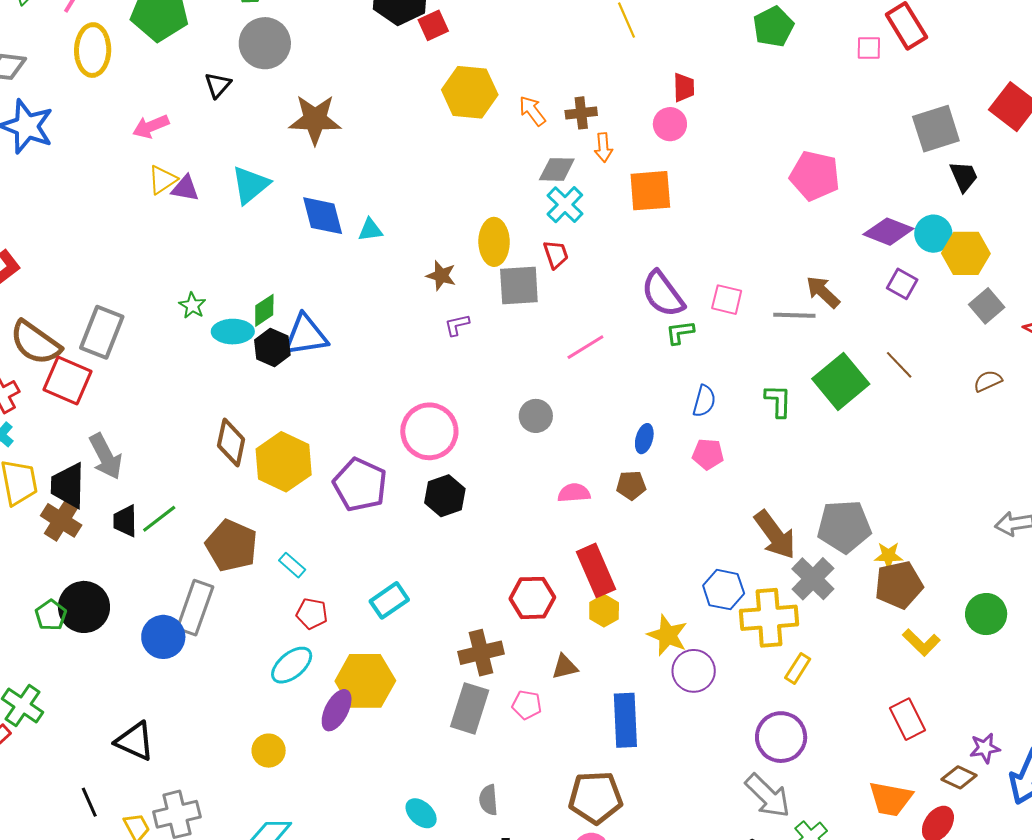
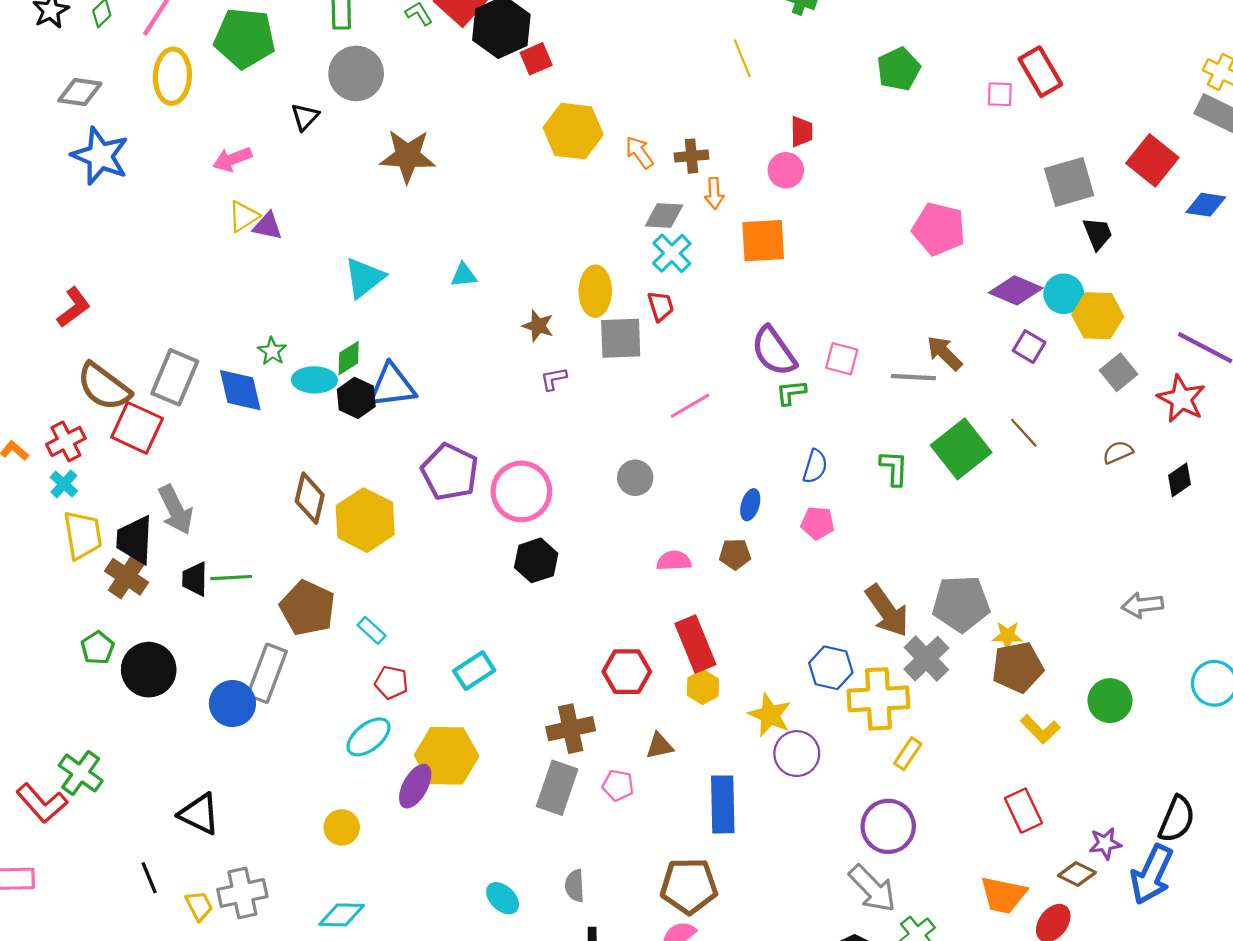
cyan triangle: (250, 185) -> (364, 278), moved
blue diamond: (323, 216) -> (240, 390), moved
purple pentagon: (360, 485) -> (450, 472), moved
green line: (159, 519) -> (231, 578), turned 33
green pentagon: (51, 615) -> (97, 648), moved

